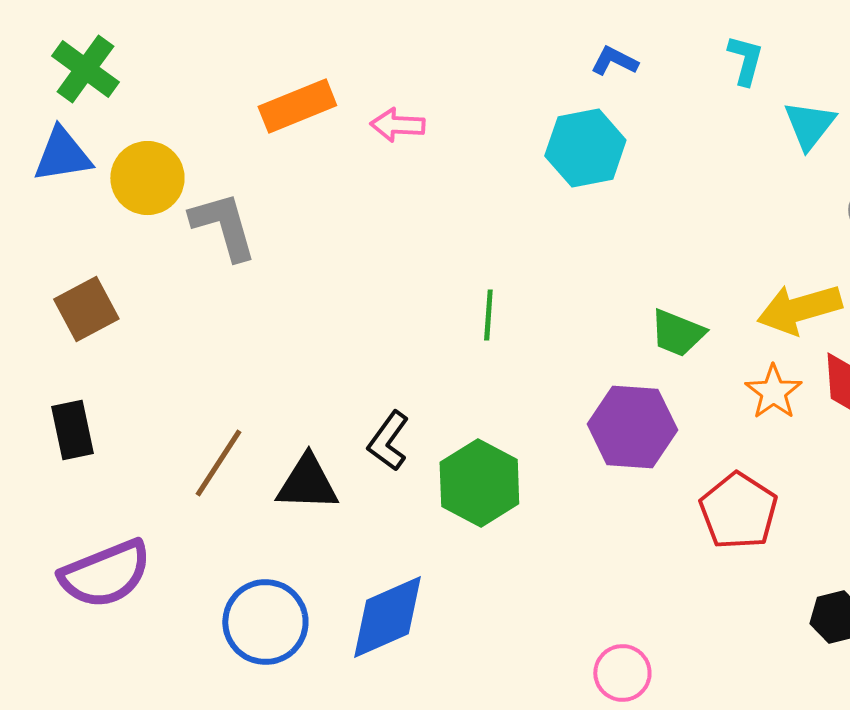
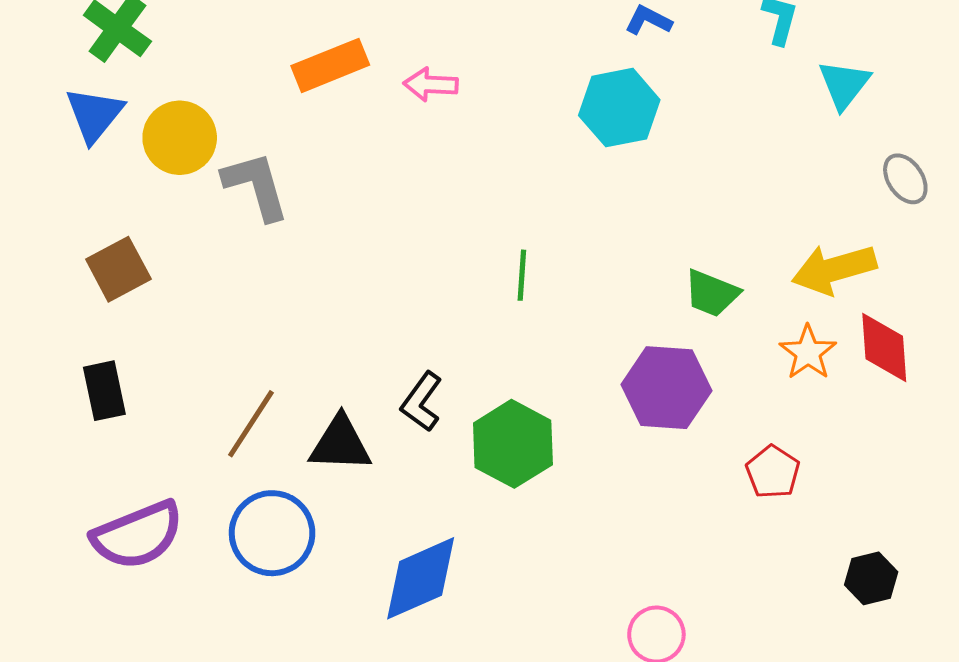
blue triangle: (62, 155) -> (94, 115), turned -42
red pentagon: (738, 511) -> (773, 472), size x0.7
blue circle: (265, 622) -> (272, 533), moved

